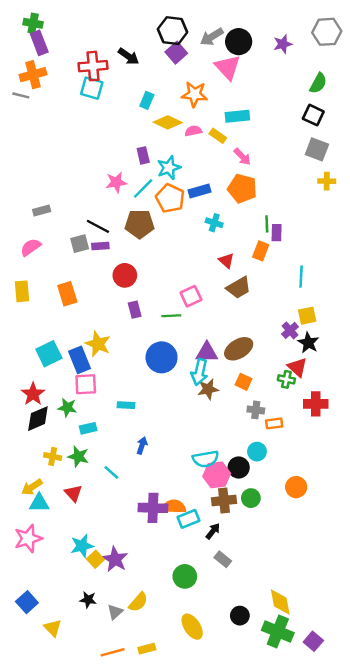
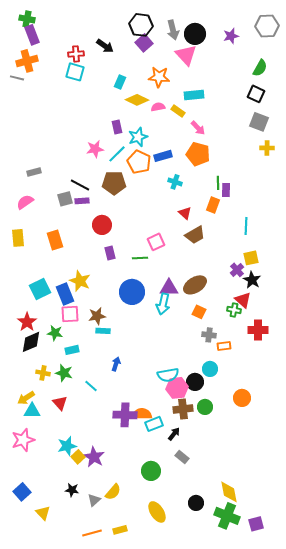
gray arrow: (212, 37) -> (173, 30), turned -72
red cross: (93, 66) -> (76, 54), size x0.7
brown star: (208, 389) -> (97, 316), moved
purple square: (313, 641) -> (256, 524), turned 35

